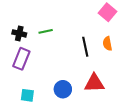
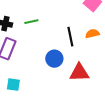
orange semicircle: (107, 44) -> (92, 34), turned 88
blue circle: (63, 89) -> (54, 59), moved

